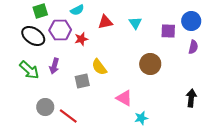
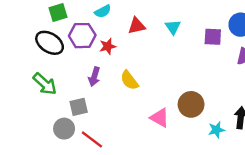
brown circle: (150, 64) -> (191, 104), moved
purple arrow: (54, 66) -> (94, 77), moved
gray square: (82, 81) -> (79, 107), moved
cyan star: (141, 118) -> (216, 130), moved

